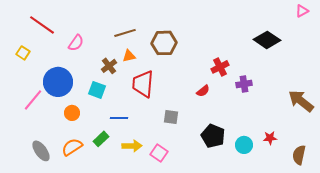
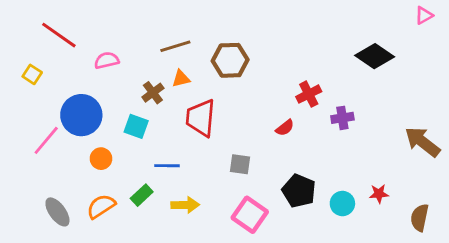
pink semicircle: (76, 43) -> (107, 60), turned -138
pink square: (159, 153) -> (250, 215), moved, size x1.4

